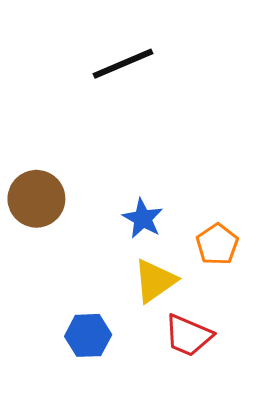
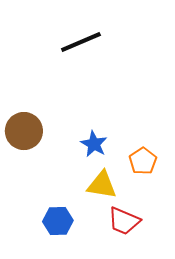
yellow triangle: (155, 281) -> (102, 185), turned 44

